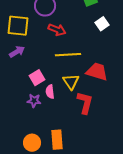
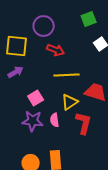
yellow triangle: (71, 82) -> (70, 102), turned 30
pink semicircle: (50, 92) -> (55, 120), moved
purple star: (34, 101) -> (33, 121), size x1.5

